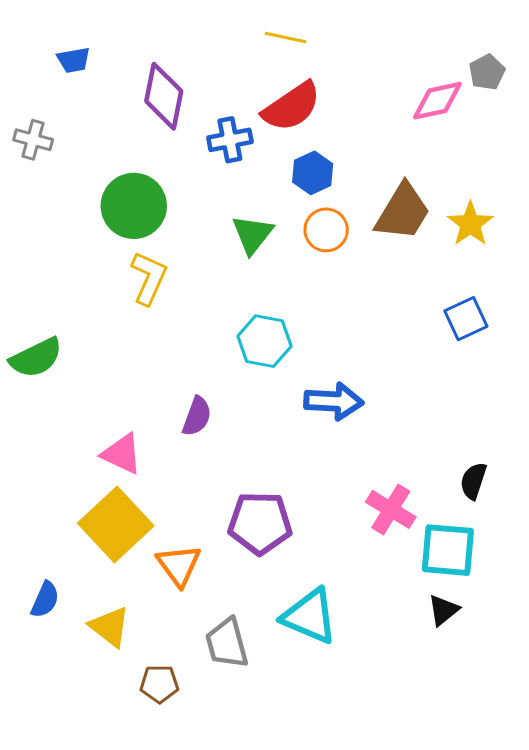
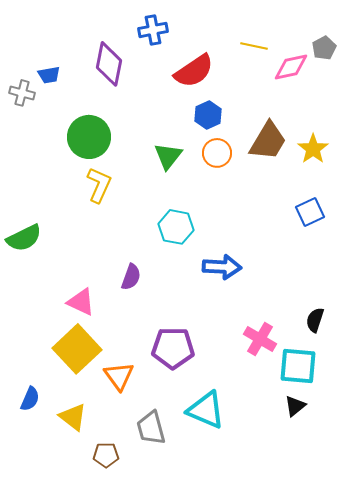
yellow line: (286, 38) -> (254, 46), moved
blue trapezoid: (74, 60) -> (49, 75), moved
blue cross: (230, 140) -> (153, 30), moved

